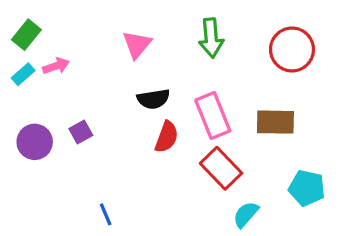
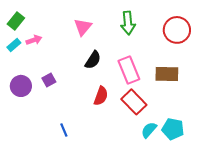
black semicircle: (153, 99) -> (93, 60), turned -48
red semicircle: (167, 137) -> (101, 96), moved
cyan pentagon: (307, 188) -> (173, 129), moved

